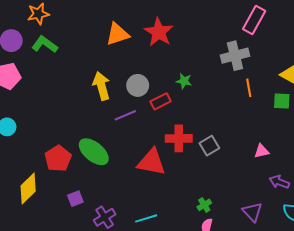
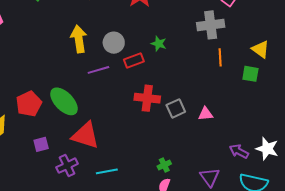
pink triangle: (261, 151) -> (206, 114), moved
red triangle: (151, 162) -> (85, 135), moved

